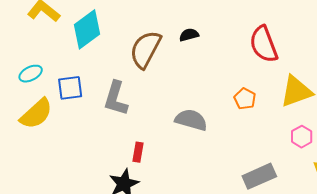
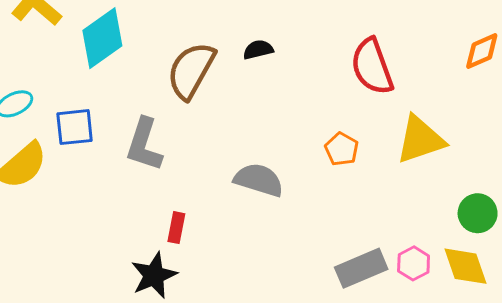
pink hexagon: (302, 137) -> (414, 263), moved

